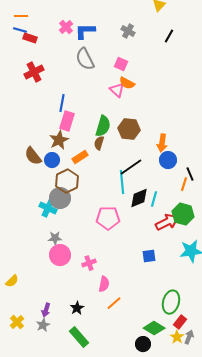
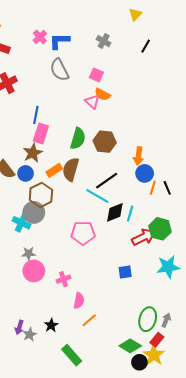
brown semicircle: (99, 143) -> (71, 169), moved, size x1.6
cyan line: (122, 182) -> (97, 196), turned -55
orange line: (184, 184) -> (153, 188), moved
gray star: (43, 325) -> (30, 335), moved
green rectangle: (79, 337) -> (72, 355), moved
yellow star: (177, 337) -> (154, 355), size x1.5
gray arrow: (189, 337) -> (166, 320), moved
black circle: (143, 344) -> (139, 362), moved

